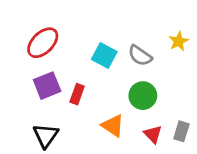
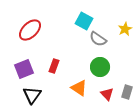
cyan square: (104, 56) -> (84, 21), moved
purple square: (47, 86) -> (24, 69), moved

